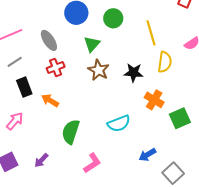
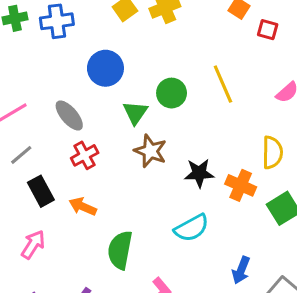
green circle: (113, 18) -> (172, 93), moved
yellow semicircle: (165, 62) -> (272, 152), moved
black star: (133, 73) -> (199, 173), moved
blue arrow: (147, 155) -> (241, 270), turned -30

